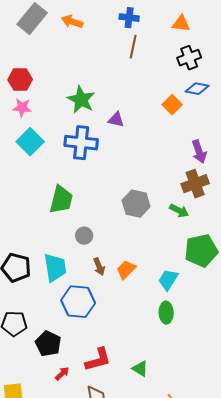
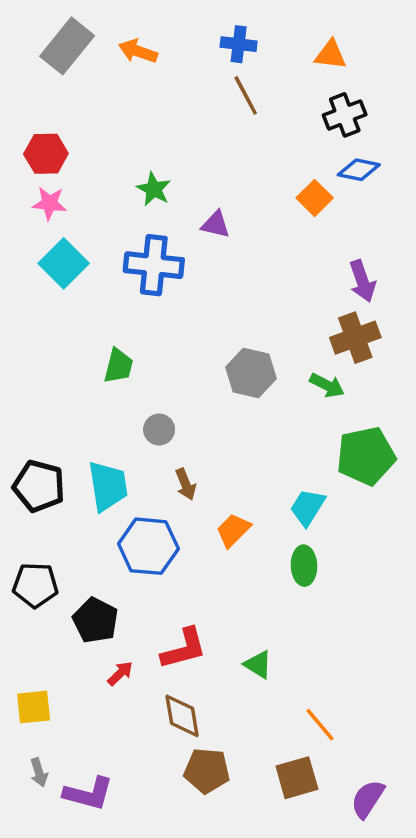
brown line: (133, 47) -> (246, 95), turned -40
green star: (81, 100) -> (154, 189), size x0.7
green trapezoid: (61, 200) -> (118, 366), size x0.7
orange trapezoid: (126, 270) -> (233, 530), moved

